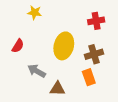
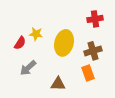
yellow star: (35, 13) -> (36, 34), moved
gray arrow: (37, 71) -> (28, 68), moved, turned -72

